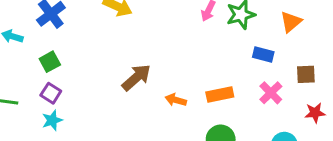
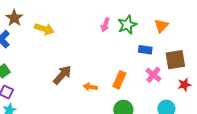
brown square: (306, 74) -> (175, 60), size x1.5
orange rectangle: (220, 94) -> (119, 80), turned -48

